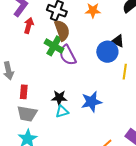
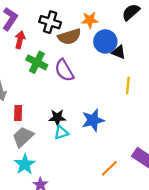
brown semicircle: (62, 30) -> (69, 37), moved, turned 95
green cross: (54, 46) -> (37, 62), moved
blue circle: (107, 52) -> (105, 41), moved
gray trapezoid: (27, 114) -> (23, 137), turned 130

